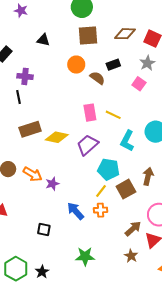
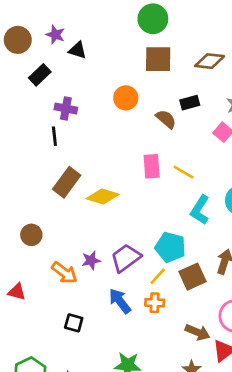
purple star: (21, 11) -> (55, 35), moved
black triangle: (43, 40) -> (77, 50), moved
orange circle: (76, 65) -> (126, 98), moved
brown rectangle: (30, 129) -> (67, 182), turned -40
purple trapezoid: (87, 145) -> (126, 258), moved
orange arrow: (33, 174) -> (64, 273), moved
brown arrow: (133, 229) -> (197, 332), turned 60

